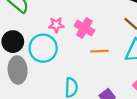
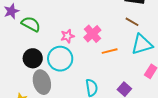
pink cross: (84, 28) -> (92, 34), turned 30

